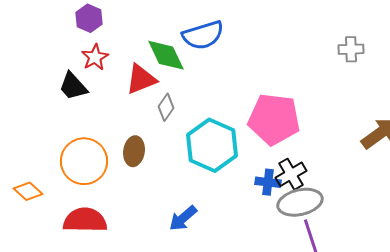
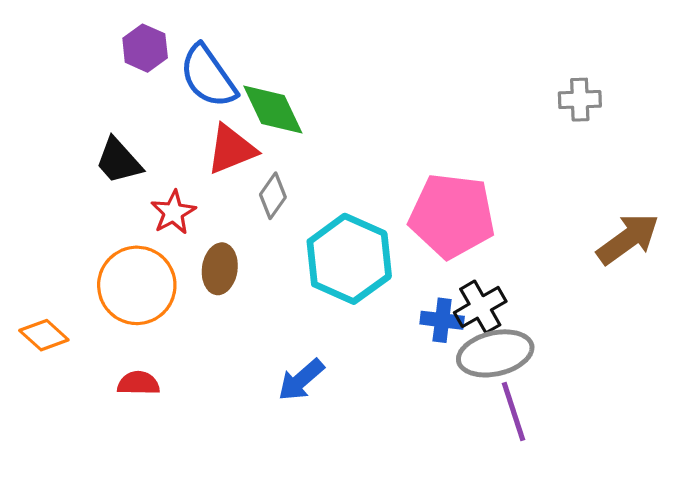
blue semicircle: (203, 35) -> (208, 76), moved, turned 72
red star: (95, 57) -> (173, 212), moved
red semicircle: (85, 220) -> (138, 383), size x0.6

